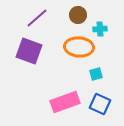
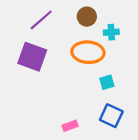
pink rectangle: (65, 102) -> (70, 126), moved, size x0.5

